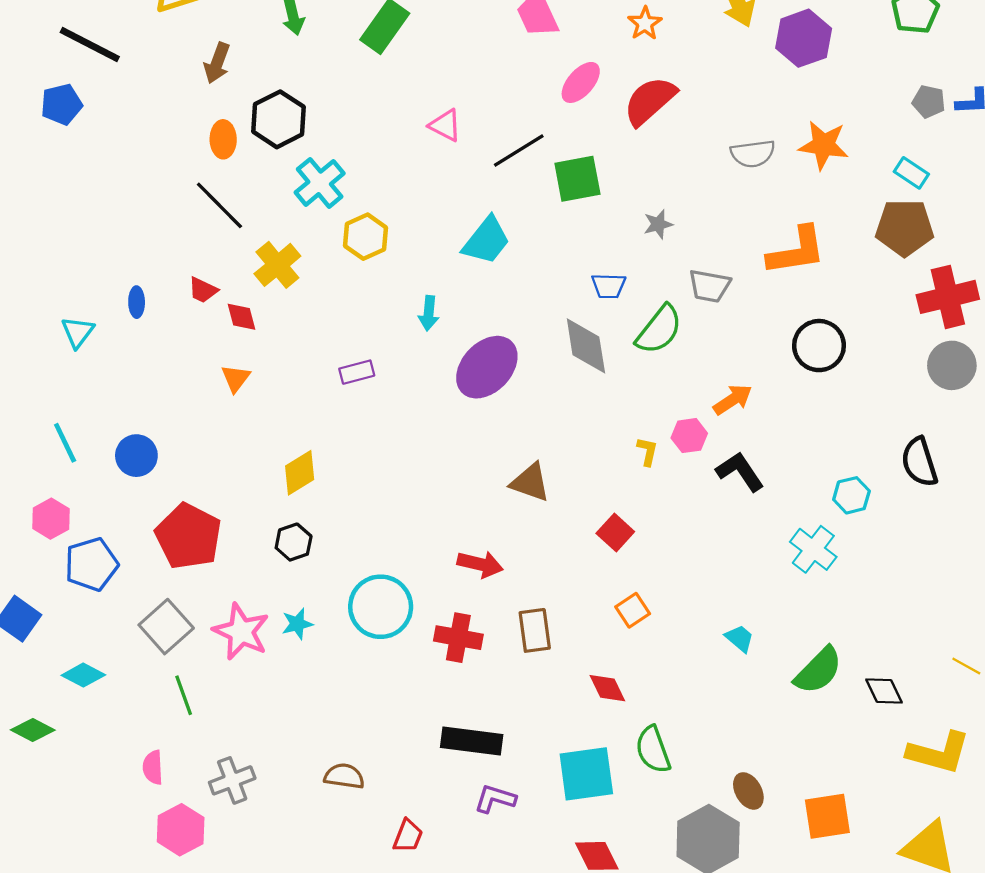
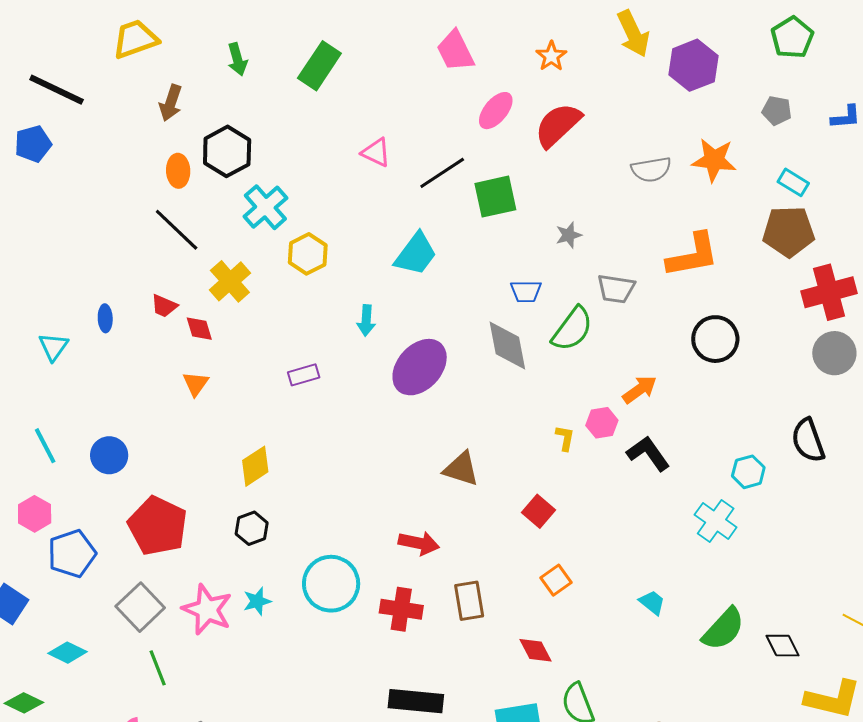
gray pentagon: (929, 102) -> (777, 111), moved

